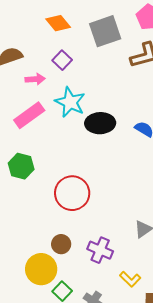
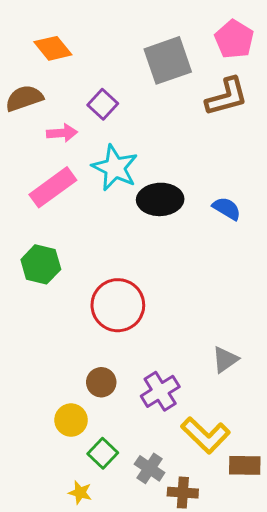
orange diamond: (58, 23) -> (53, 48), moved
purple cross: (100, 250) -> (160, 391), turned 35
yellow circle: (41, 269) -> (71, 420), size x0.7
yellow L-shape: (130, 279) -> (205, 435), size x1.5

